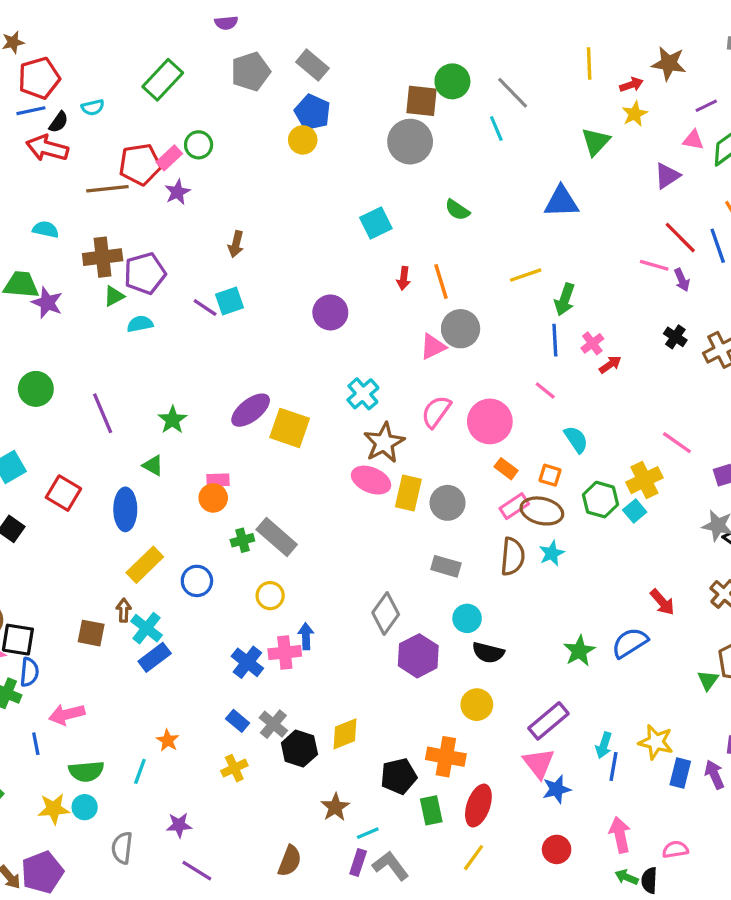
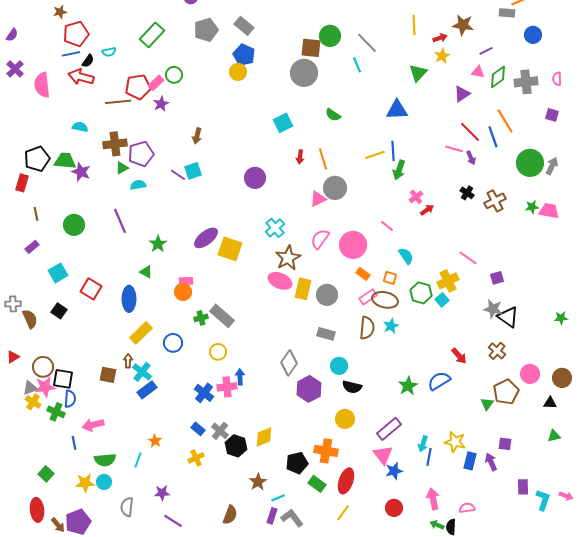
blue line: (555, 340) -> (393, 151), moved
purple line: (103, 413) -> (120, 221), moved
green rectangle: (431, 810) -> (317, 484), turned -42

